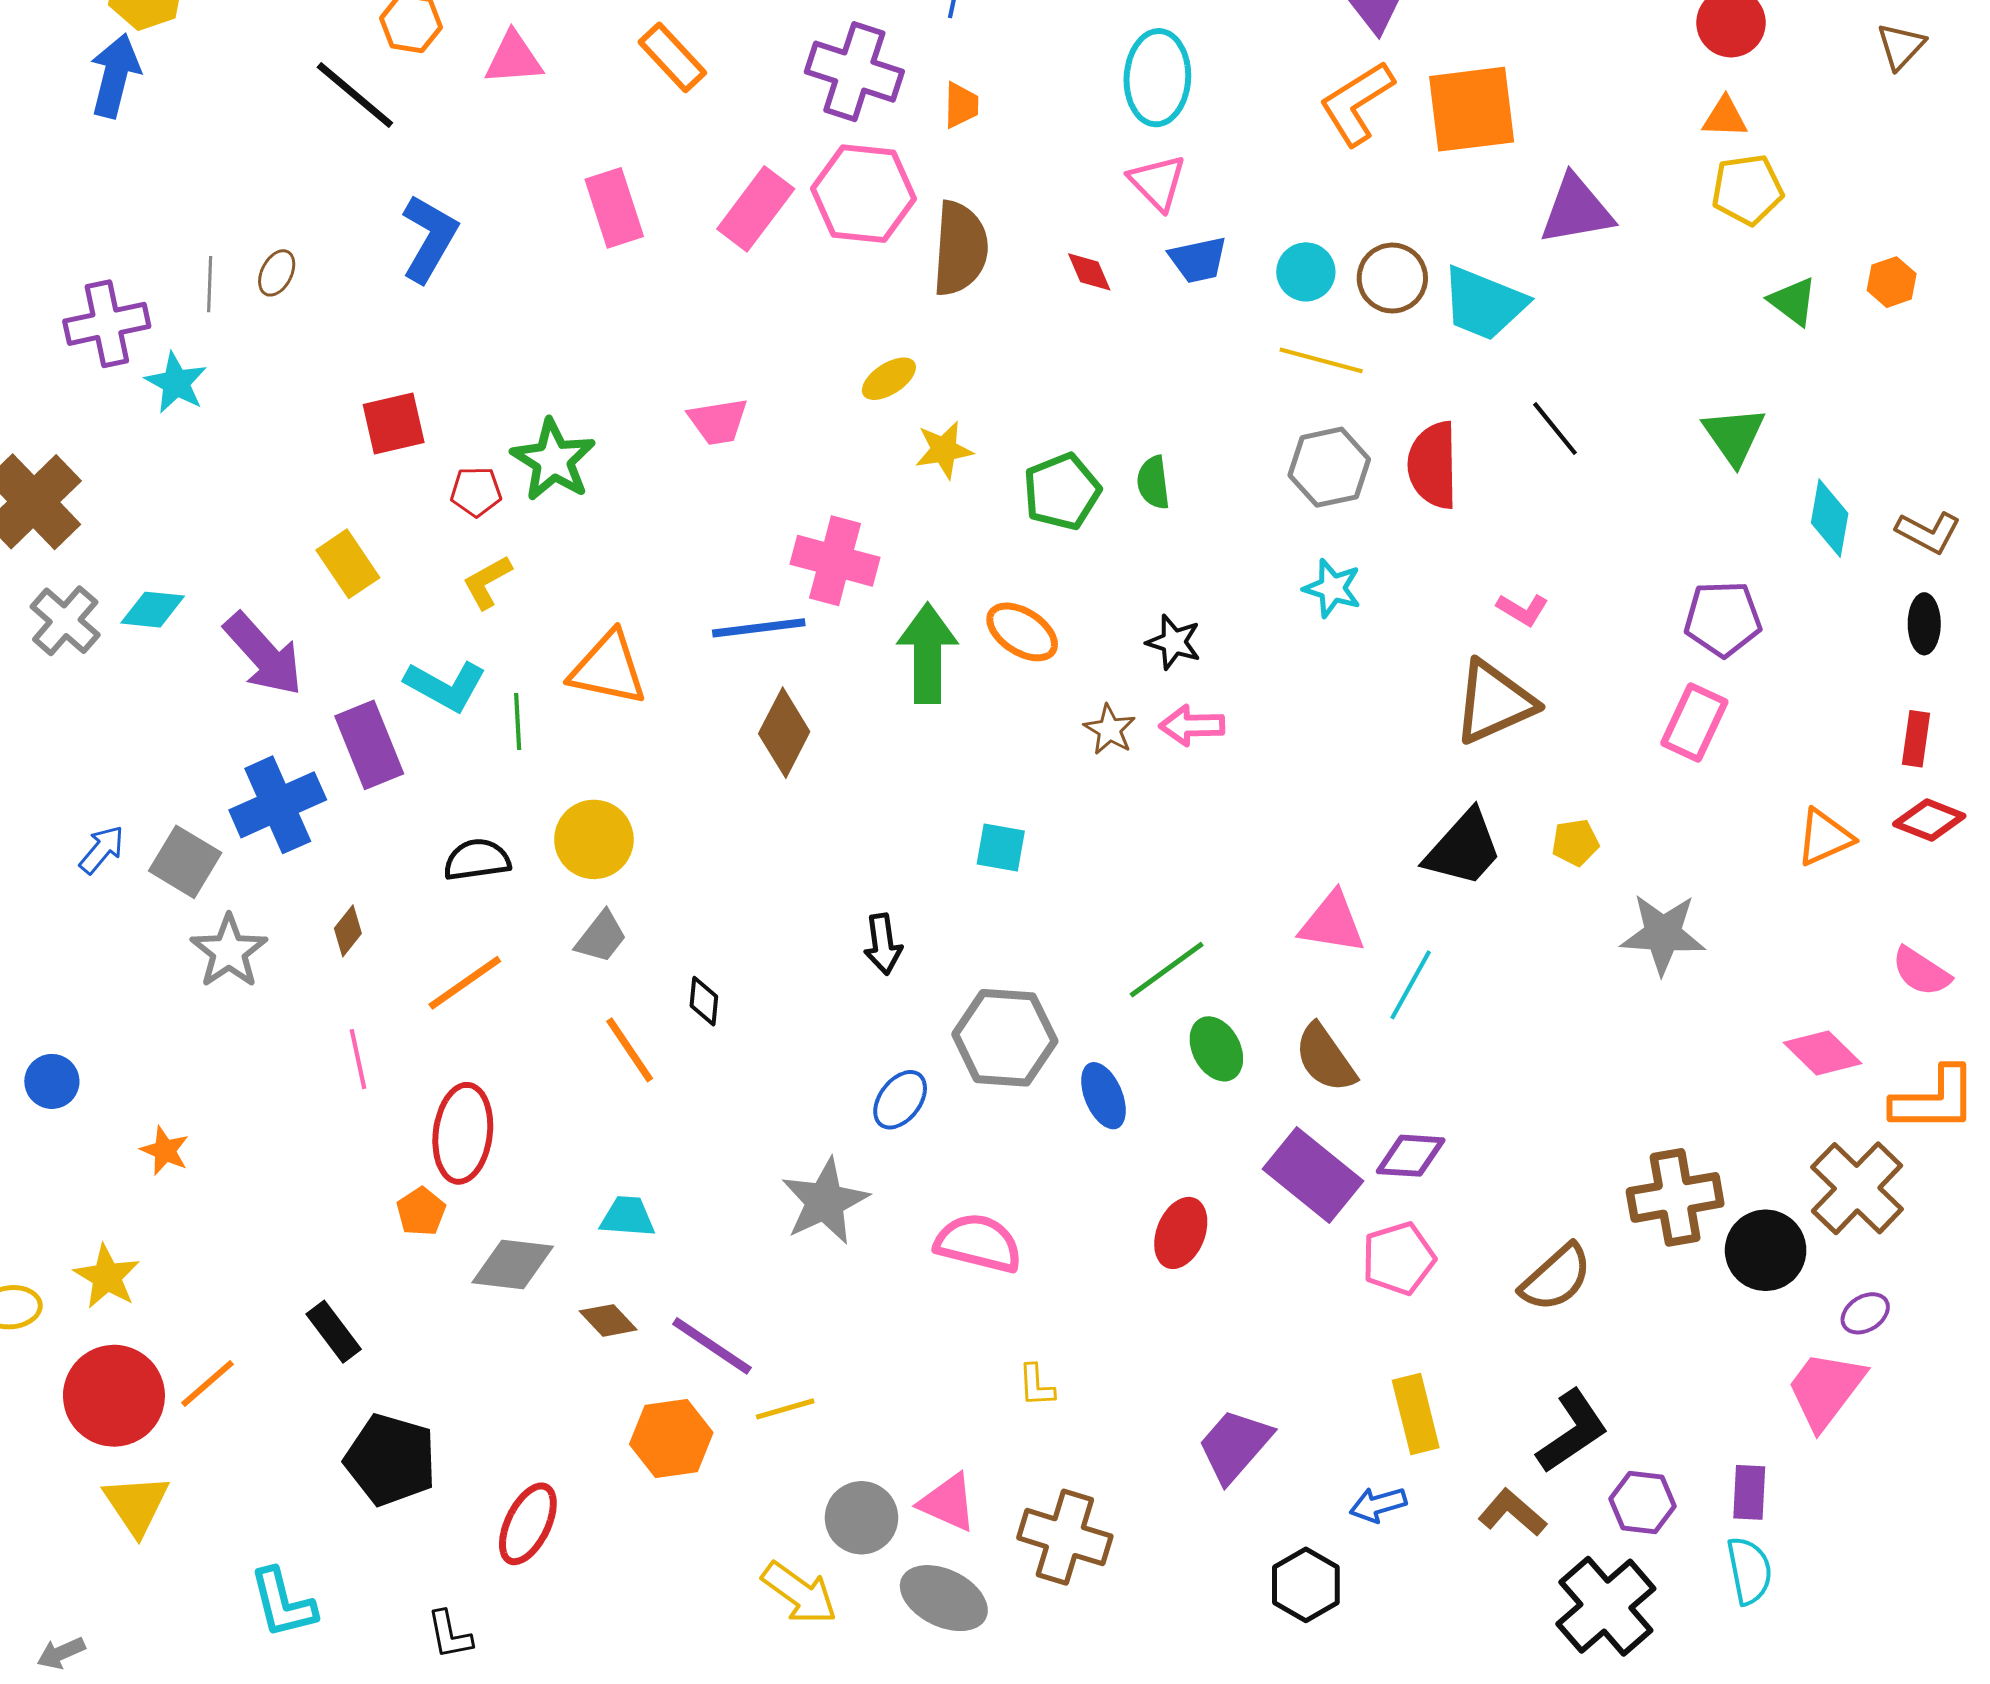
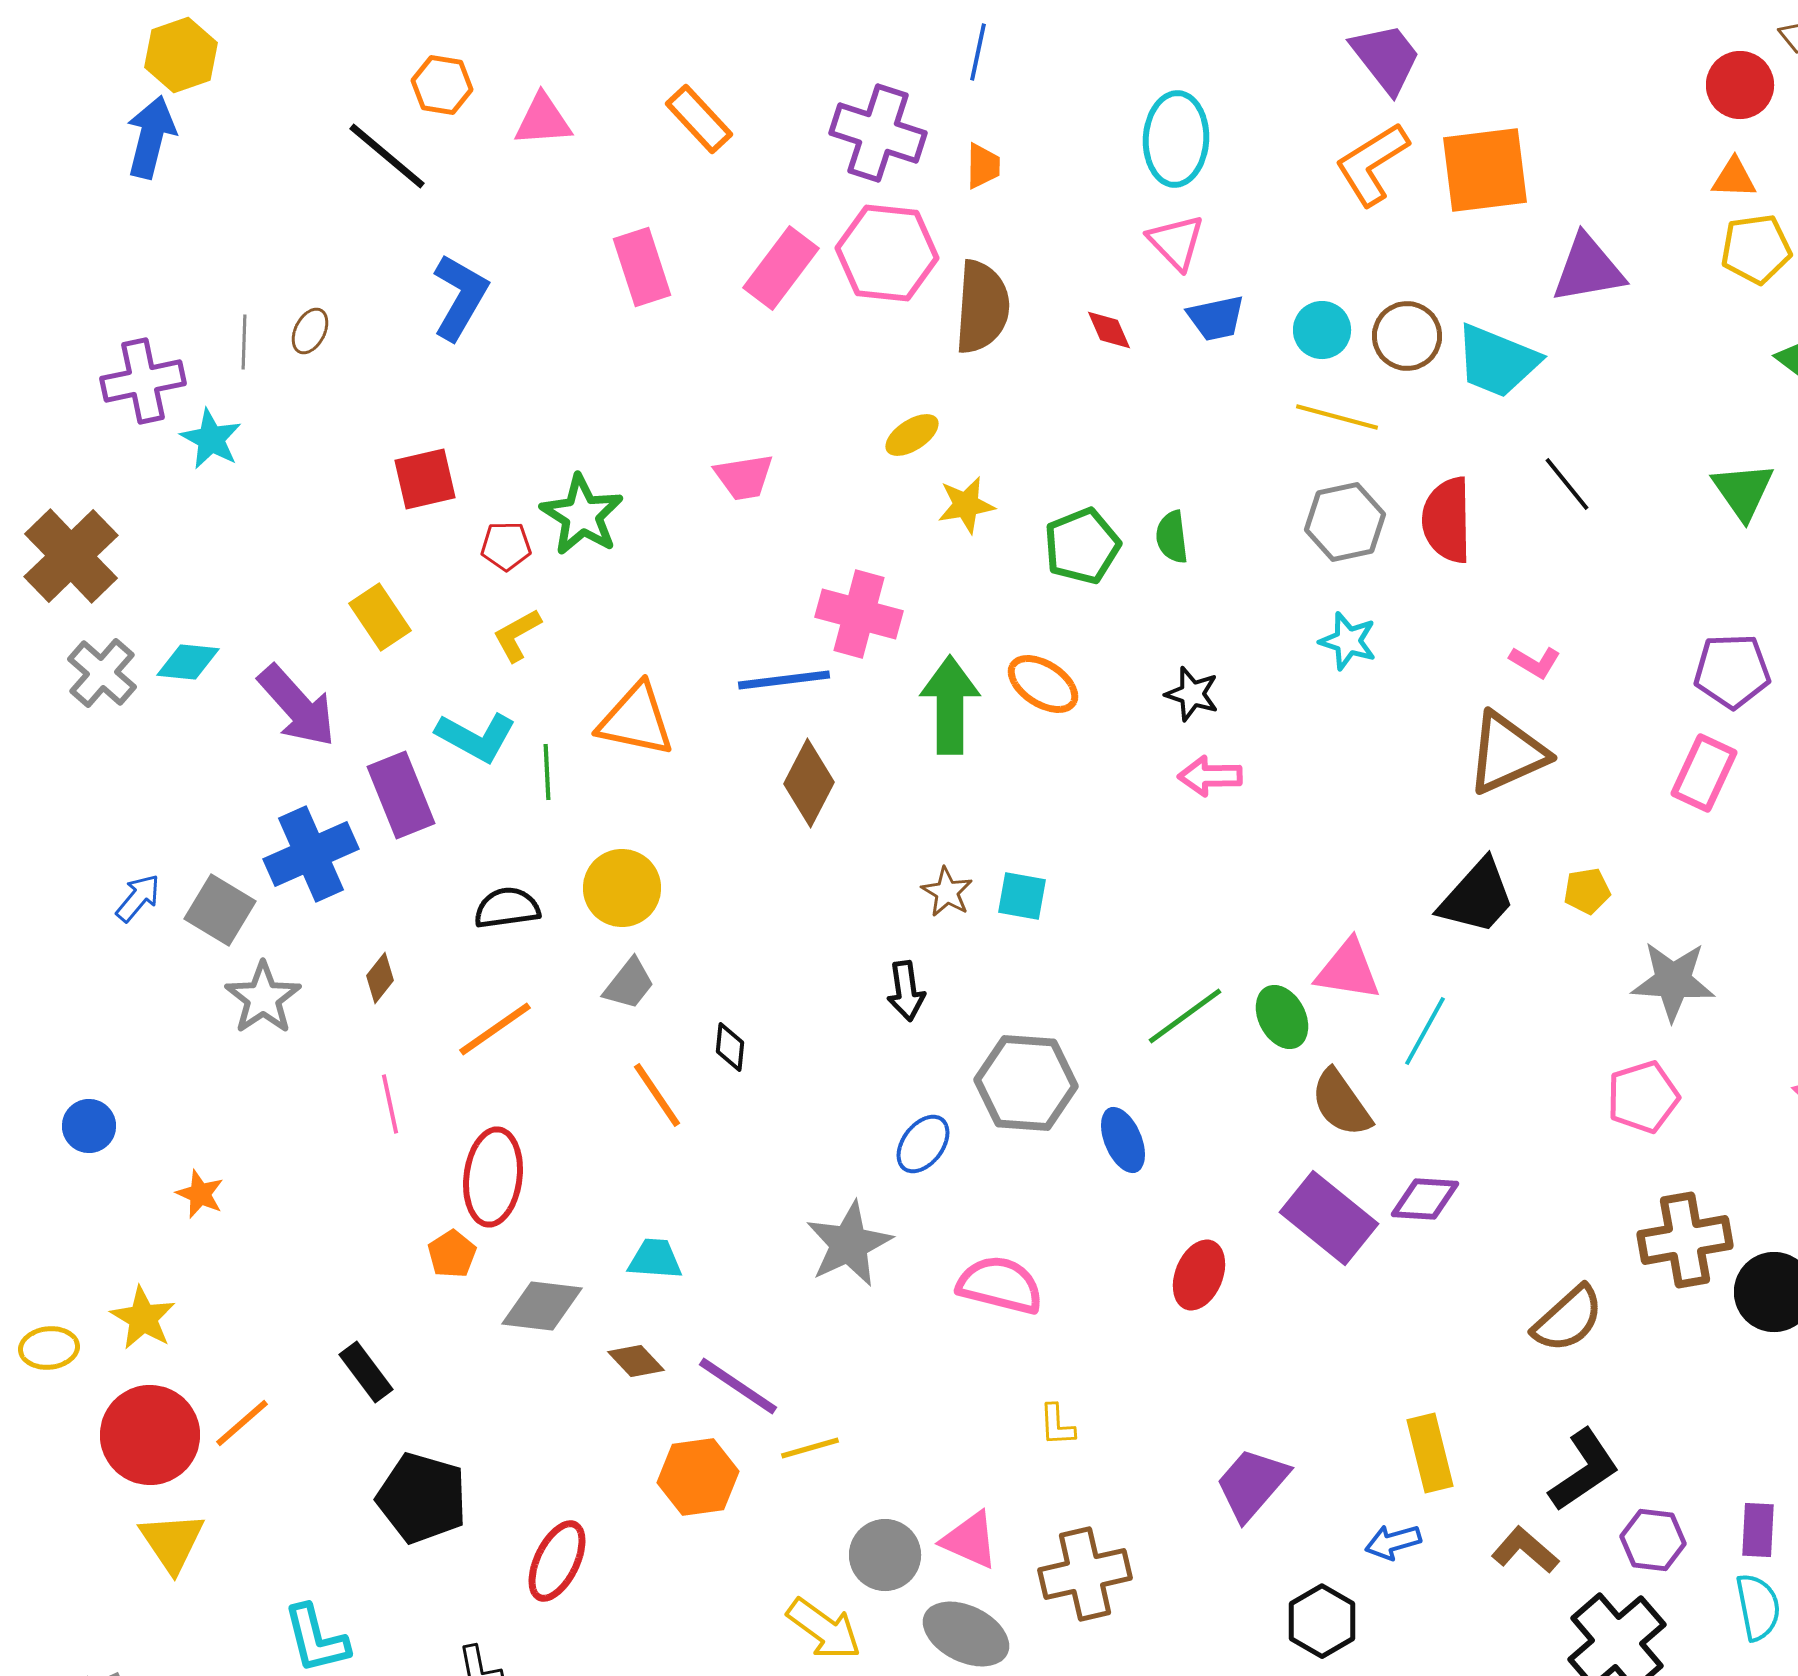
brown star: (1110, 730) -> (947, 892), moved
green ellipse: (1216, 1049) -> (1282, 1017), moved
pink pentagon: (1398, 1258) -> (1643, 1097), moved
brown cross: (1065, 1537) -> (1085, 1574), turned -30

